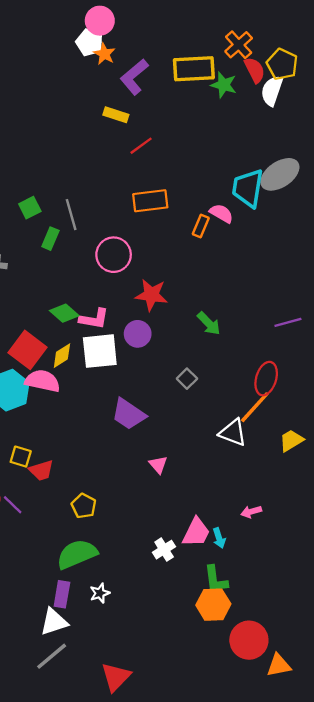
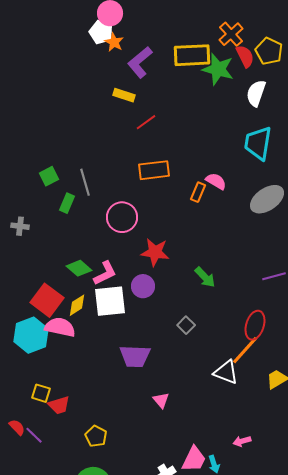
green star: (224, 85) -> (218, 69), size x1.4
white semicircle: (272, 91) -> (256, 93), moved
gray ellipse: (280, 174) -> (267, 199), moved
cyan trapezoid: (248, 188) -> (258, 143), moved
pink L-shape: (94, 319) -> (105, 273), turned -36
purple trapezoid: (128, 414) -> (135, 356), turned -32

